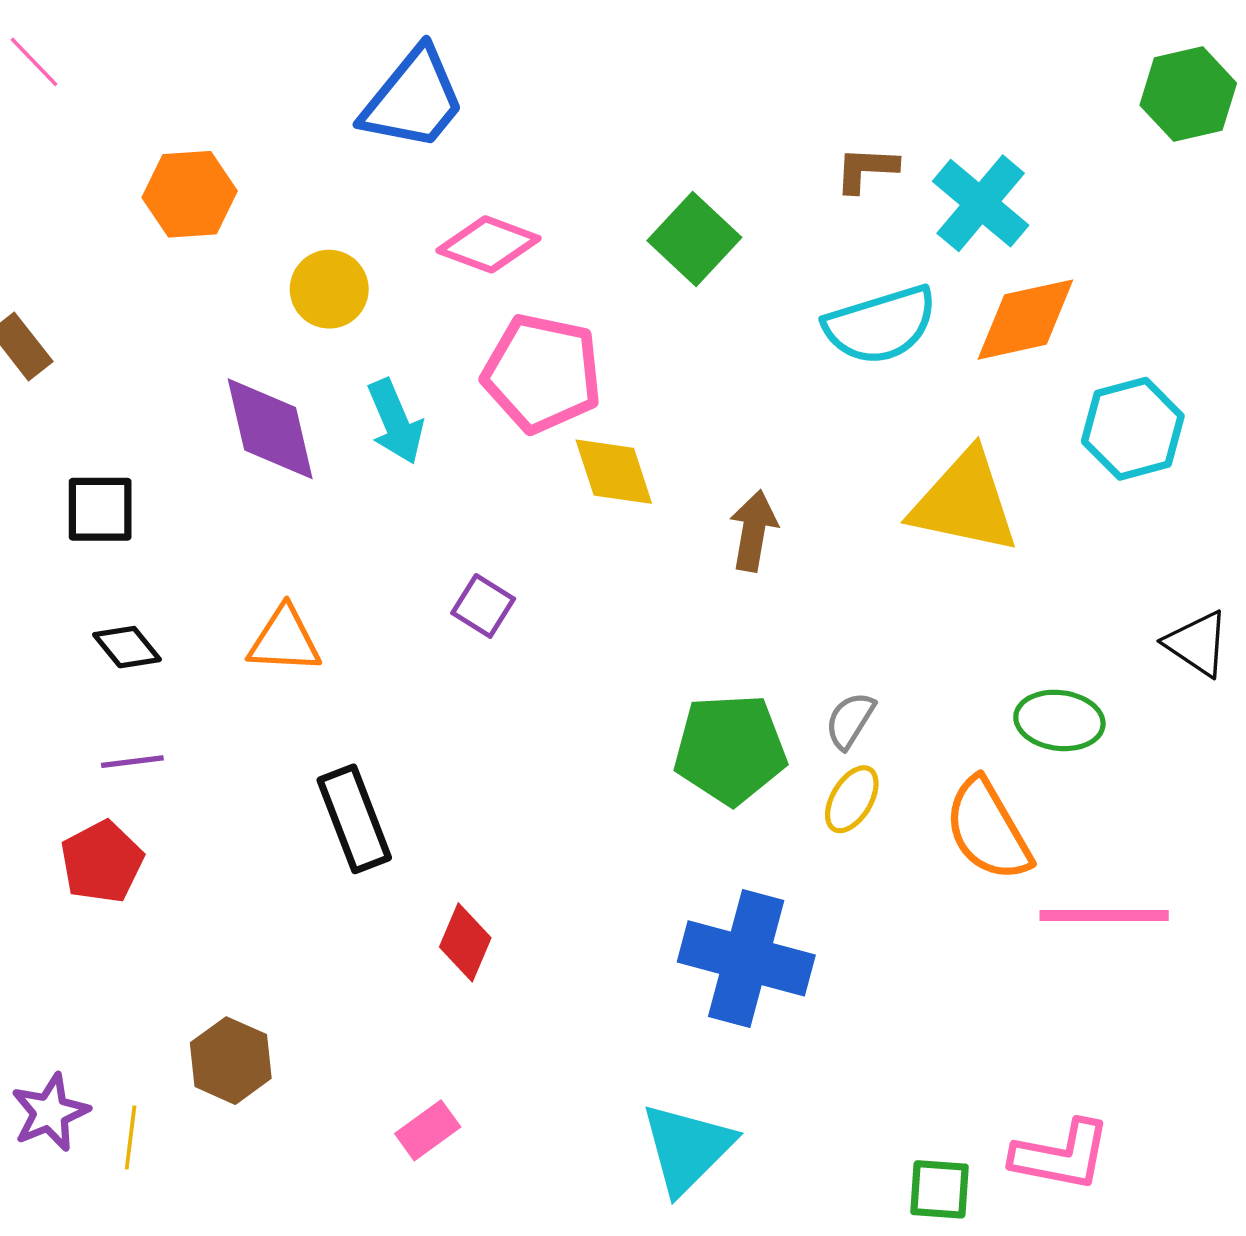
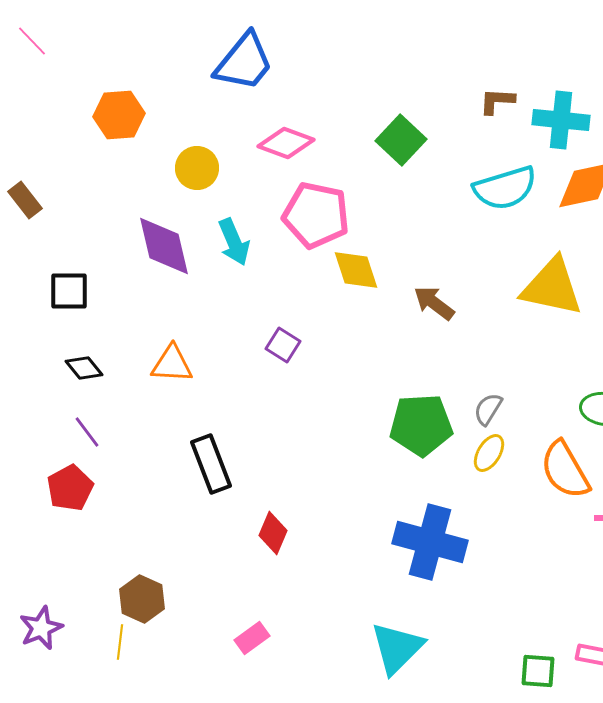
cyan cross: (981, 203) -> (561, 120), turned -34
brown arrow: (753, 531) -> (434, 303), turned -63
purple line: (132, 762) -> (87, 432), turned 60
yellow line: (131, 1137) -> (120, 642), moved

